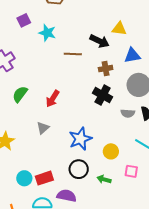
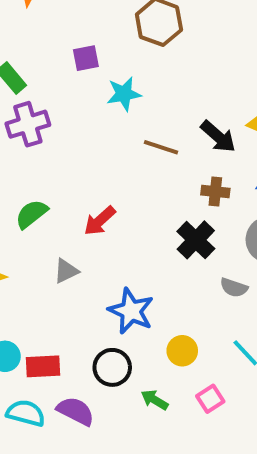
cyan star: (47, 33) -> (124, 94), turned 30
green semicircle: (20, 94) -> (31, 214), moved
blue star: (80, 139) -> (131, 311), turned 30
pink square: (131, 171) -> (210, 399), turned 32

